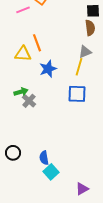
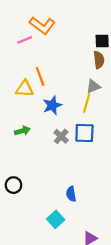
gray cross: (29, 101) -> (61, 136), moved
black circle: (13, 153) -> (13, 185), moved
blue semicircle: (44, 158) -> (71, 194), moved

